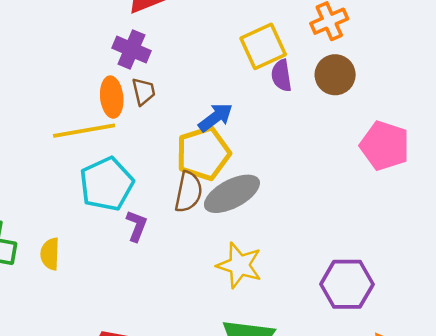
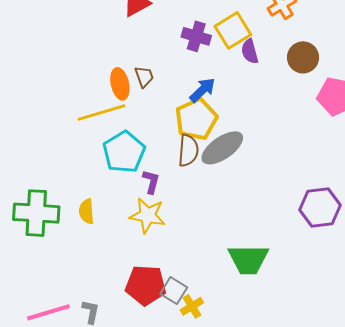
purple cross: (131, 49) -> (196, 36), moved
brown circle: (335, 75) -> (303, 57), moved
yellow star: (239, 265) -> (148, 215), moved

